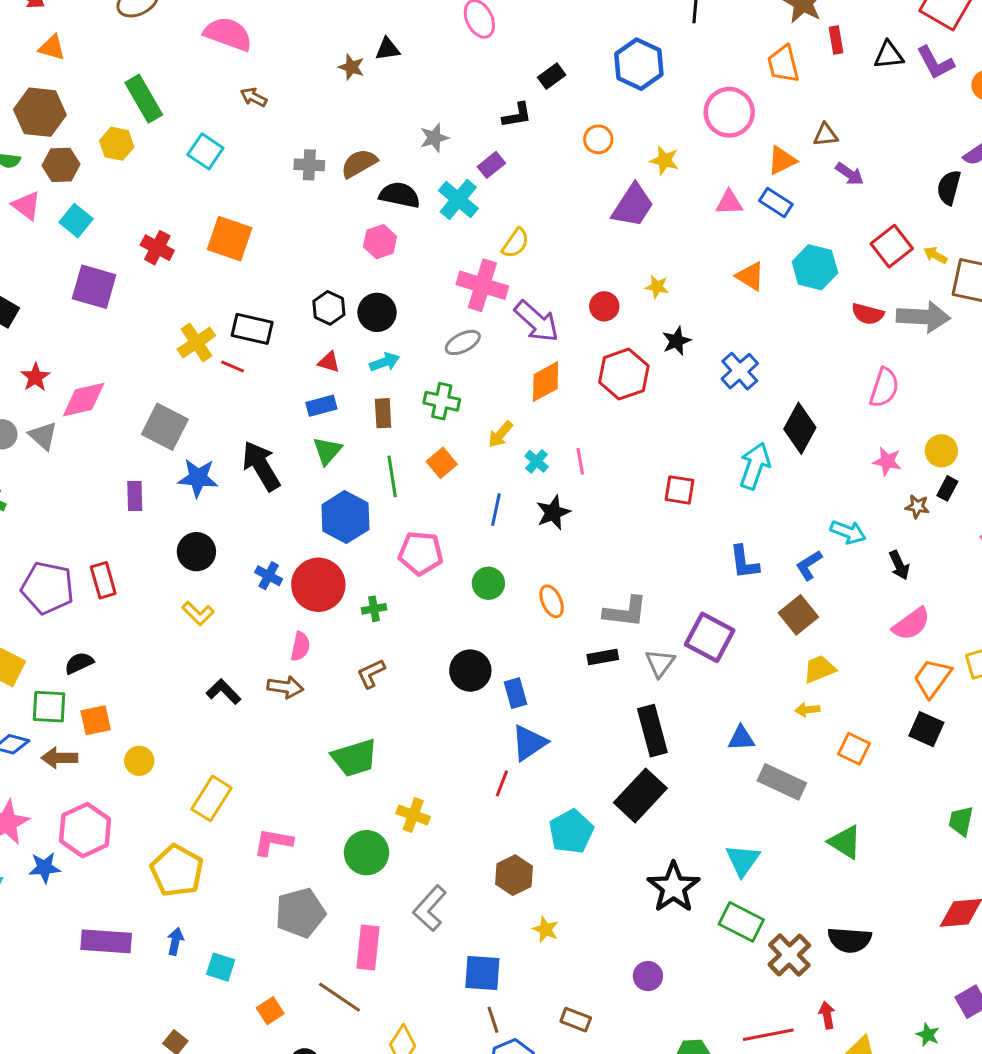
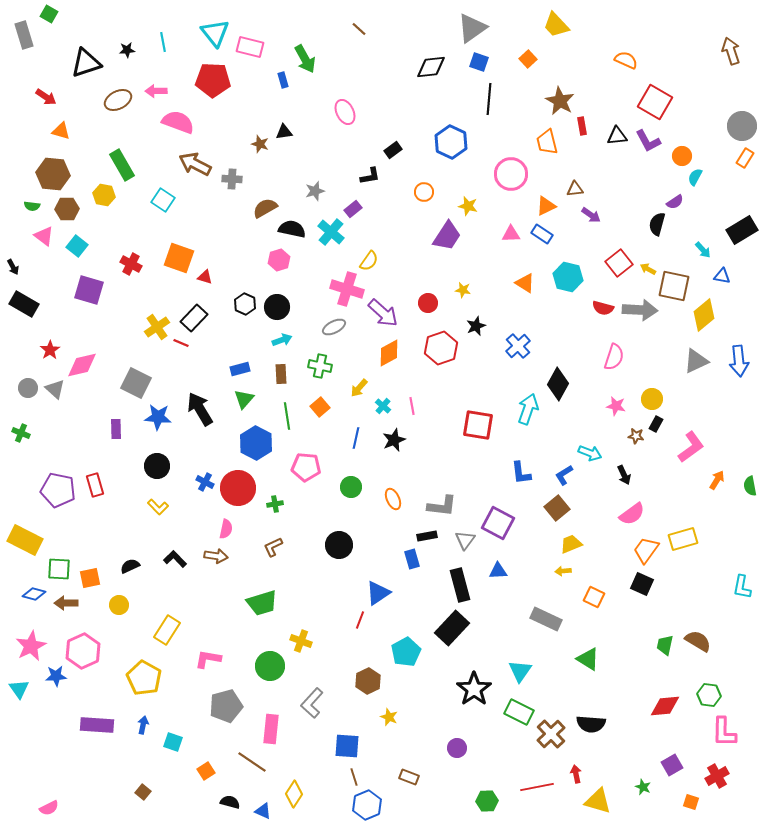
brown arrow: (254, 97) -> (195, 164), size x1.8
gray cross: (309, 165) -> (232, 179), moved
black rectangle: (252, 329) -> (194, 318), turned -60
red triangle: (329, 362) -> (205, 277), moved
red square: (680, 490) -> (478, 425), size x1.5
black semicircle: (79, 663) -> (130, 566), moved
blue rectangle: (515, 693) -> (412, 559), moved
blue triangle: (741, 738) -> (498, 571), moved

